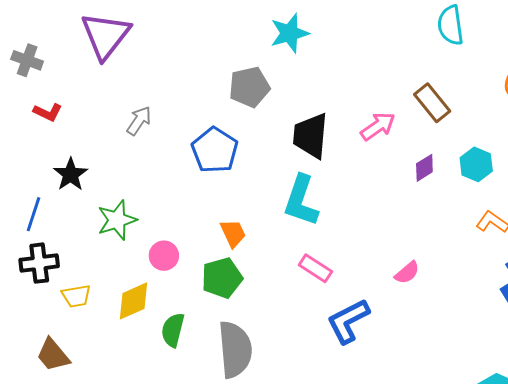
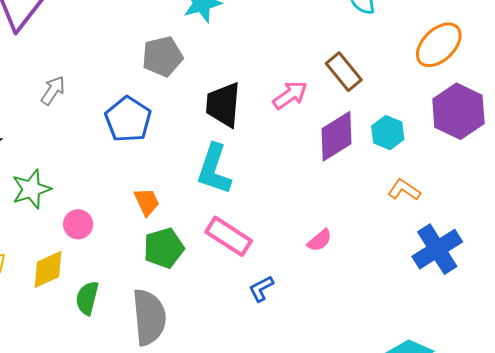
purple diamond: (424, 168) -> (336, 136), size x1.8
pink rectangle: (315, 268) -> (229, 236), size x1.4
green pentagon: (222, 278) -> (164, 248), moved
blue L-shape: (348, 321) -> (261, 289), size x0.6

